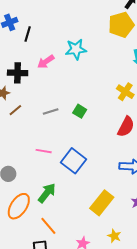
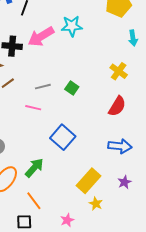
pink arrow: (46, 62) -> (41, 37), size x1.5
pink line: (44, 151) -> (33, 108), moved
yellow star: (114, 236) -> (96, 204), moved

